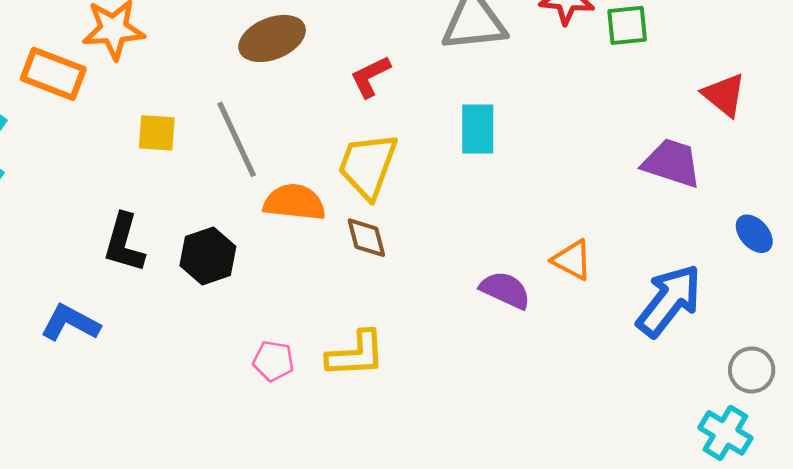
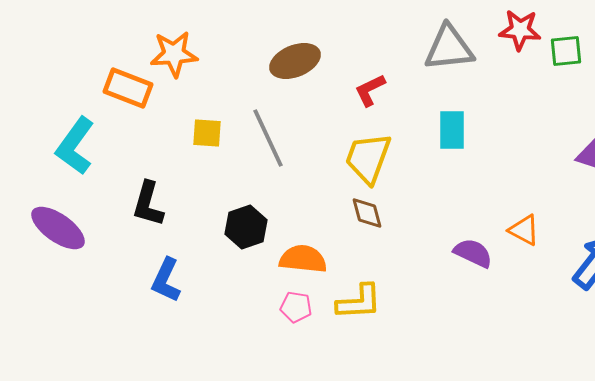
orange semicircle: (294, 202) -> (303, 259), moved
black L-shape: (124, 243) -> (148, 204), moved
blue L-shape: (70, 323) -> (166, 280), moved, turned -93

